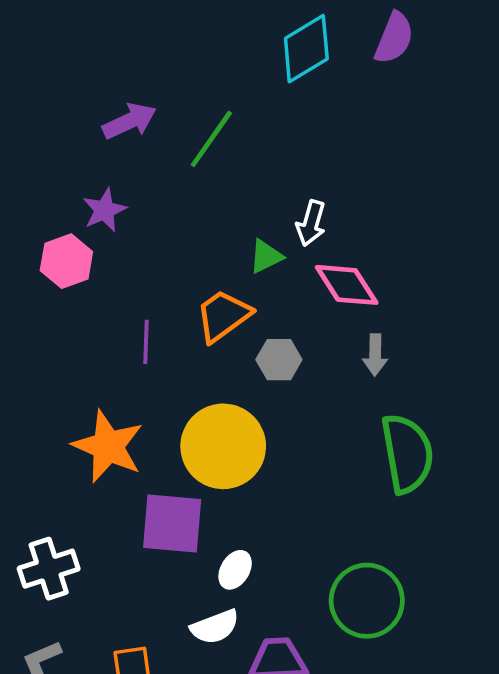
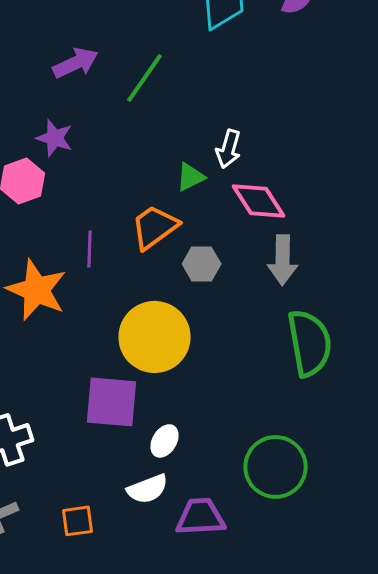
purple star: (104, 210) -> (54, 138), turned -30
gray arrow: (375, 355) -> (282, 260), size x1.4
orange star: (108, 446) -> (36, 290), moved

